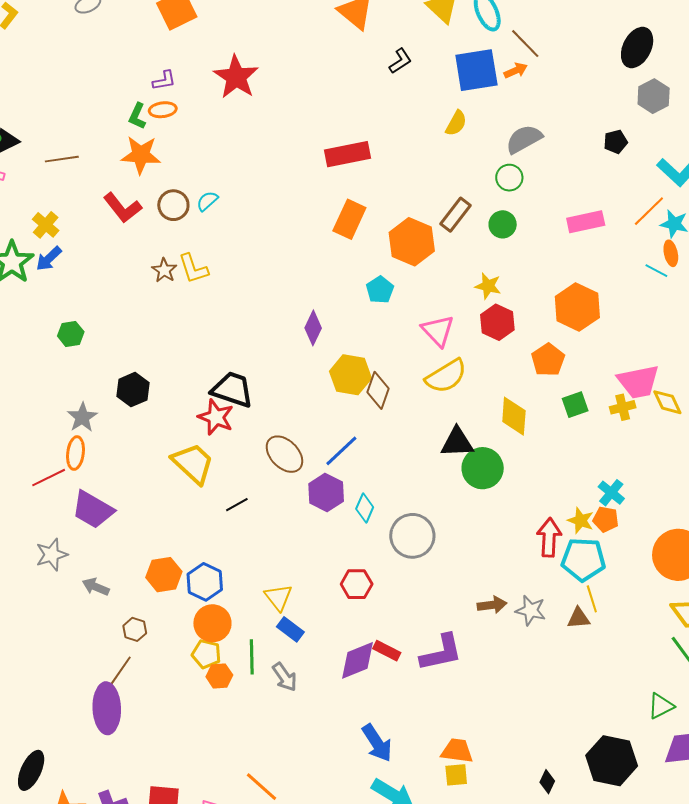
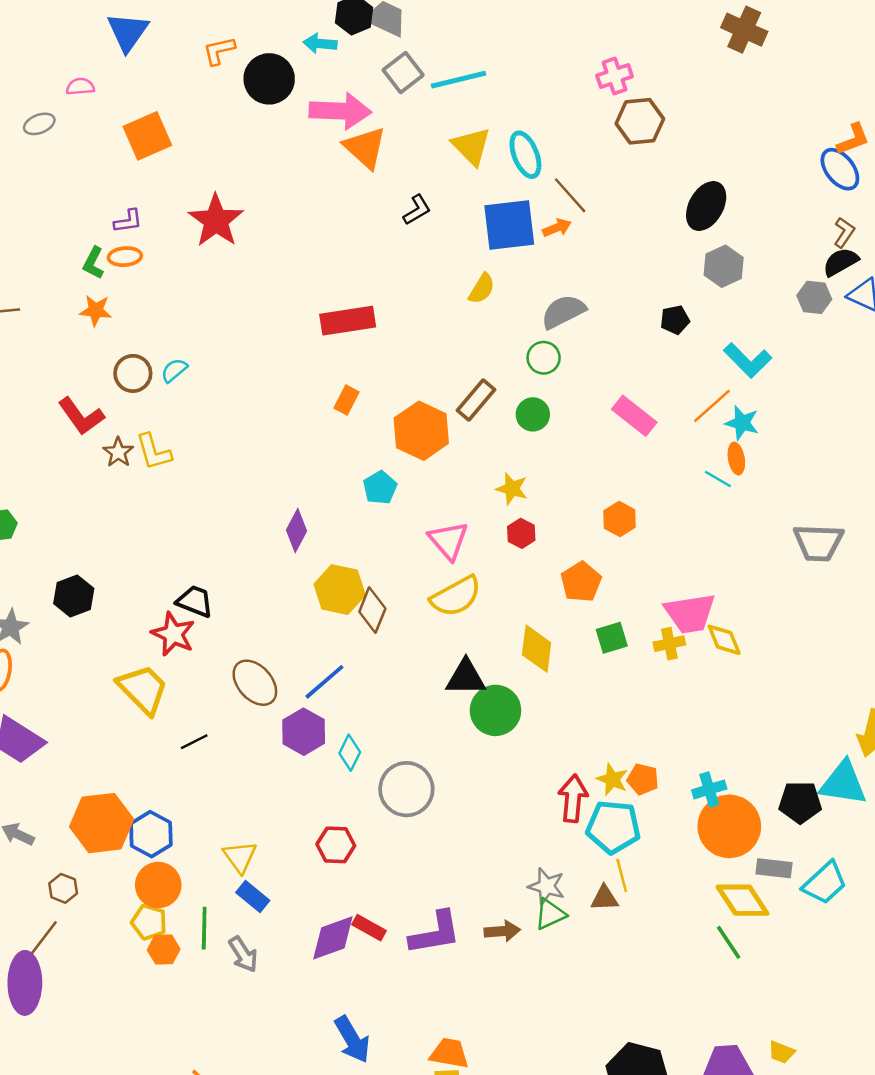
orange star: (141, 155) -> (96, 310), size x0.7
red L-shape: (122, 208) -> (81, 416), moved
orange rectangle: (349, 219) -> (347, 400), size x0.6
pink rectangle: (586, 222) -> (634, 416), turned 48
orange hexagon: (577, 307) -> (620, 519), size x0.6
red hexagon: (497, 322) -> (521, 533), size x0.7
black trapezoid: (232, 390) -> (195, 601), size x0.7
cyan cross: (611, 493) -> (709, 789), moved, turned 32
orange hexagon: (164, 575) -> (102, 823), size x1.4
brown arrow: (492, 605) -> (502, 931), moved
green triangle: (661, 706) -> (550, 914), moved

